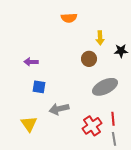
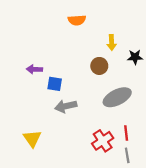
blue square: (39, 87) -> (55, 84), moved
gray arrow: (59, 109) -> (66, 106), moved

